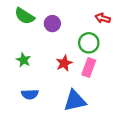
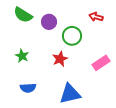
green circle: (89, 43) -> (72, 36), moved
pink rectangle: (89, 67) -> (101, 63), moved, turned 36

